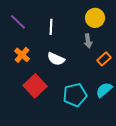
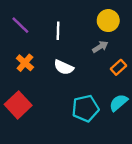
gray arrow: (88, 41) -> (100, 47), turned -112
red square: (35, 86) -> (18, 105), moved

